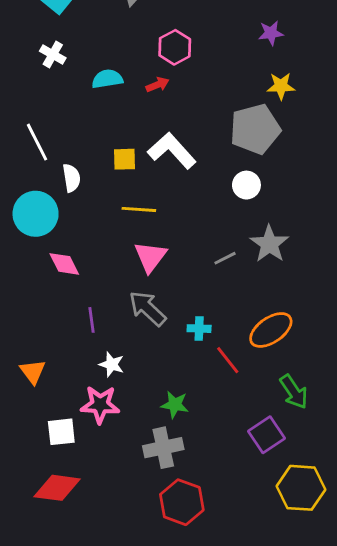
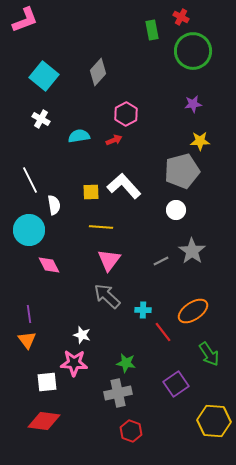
purple line: (91, 320) -> (29, 314), moved
purple square: (267, 435) -> (176, 384), moved
red hexagon: (182, 502) -> (131, 431), size x0.7

